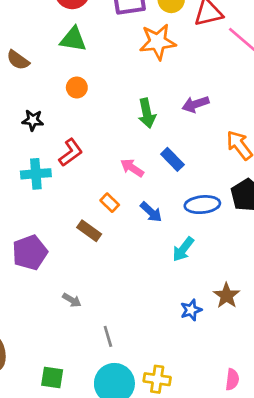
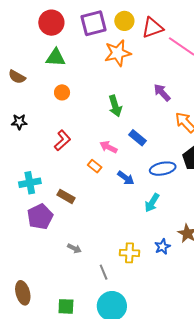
purple arrow: (195, 104) -> (162, 93), moved, turned 72
black star: (33, 120) -> (19, 122), moved
cyan cross: (36, 174) -> (30, 183), moved
orange rectangle: (110, 203) -> (95, 166), moved
brown rectangle: (89, 231) -> (66, 196), moved
yellow cross: (157, 379) -> (129, 253), moved

